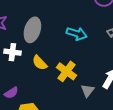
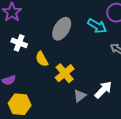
gray ellipse: (32, 30) -> (62, 29), moved
cyan arrow: (77, 34) -> (97, 26), moved

